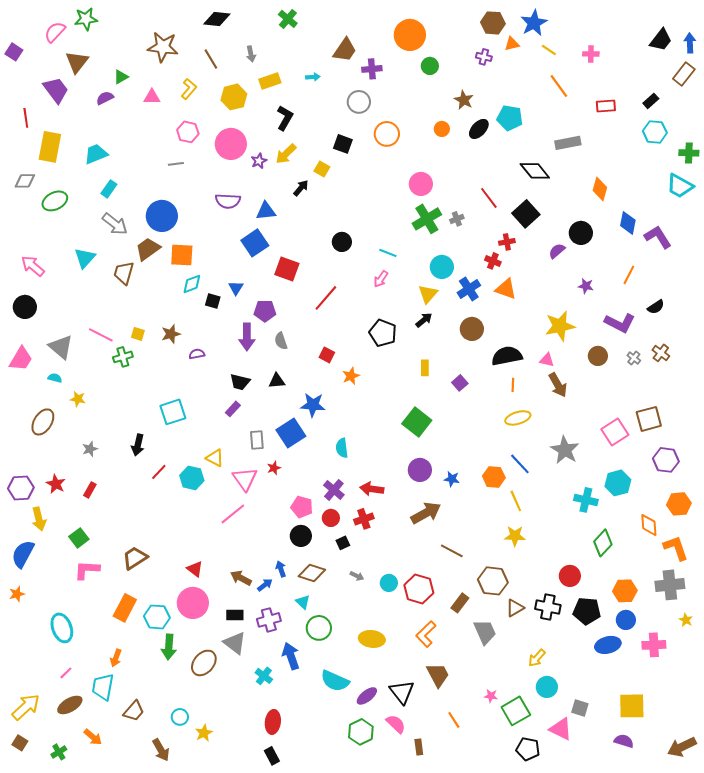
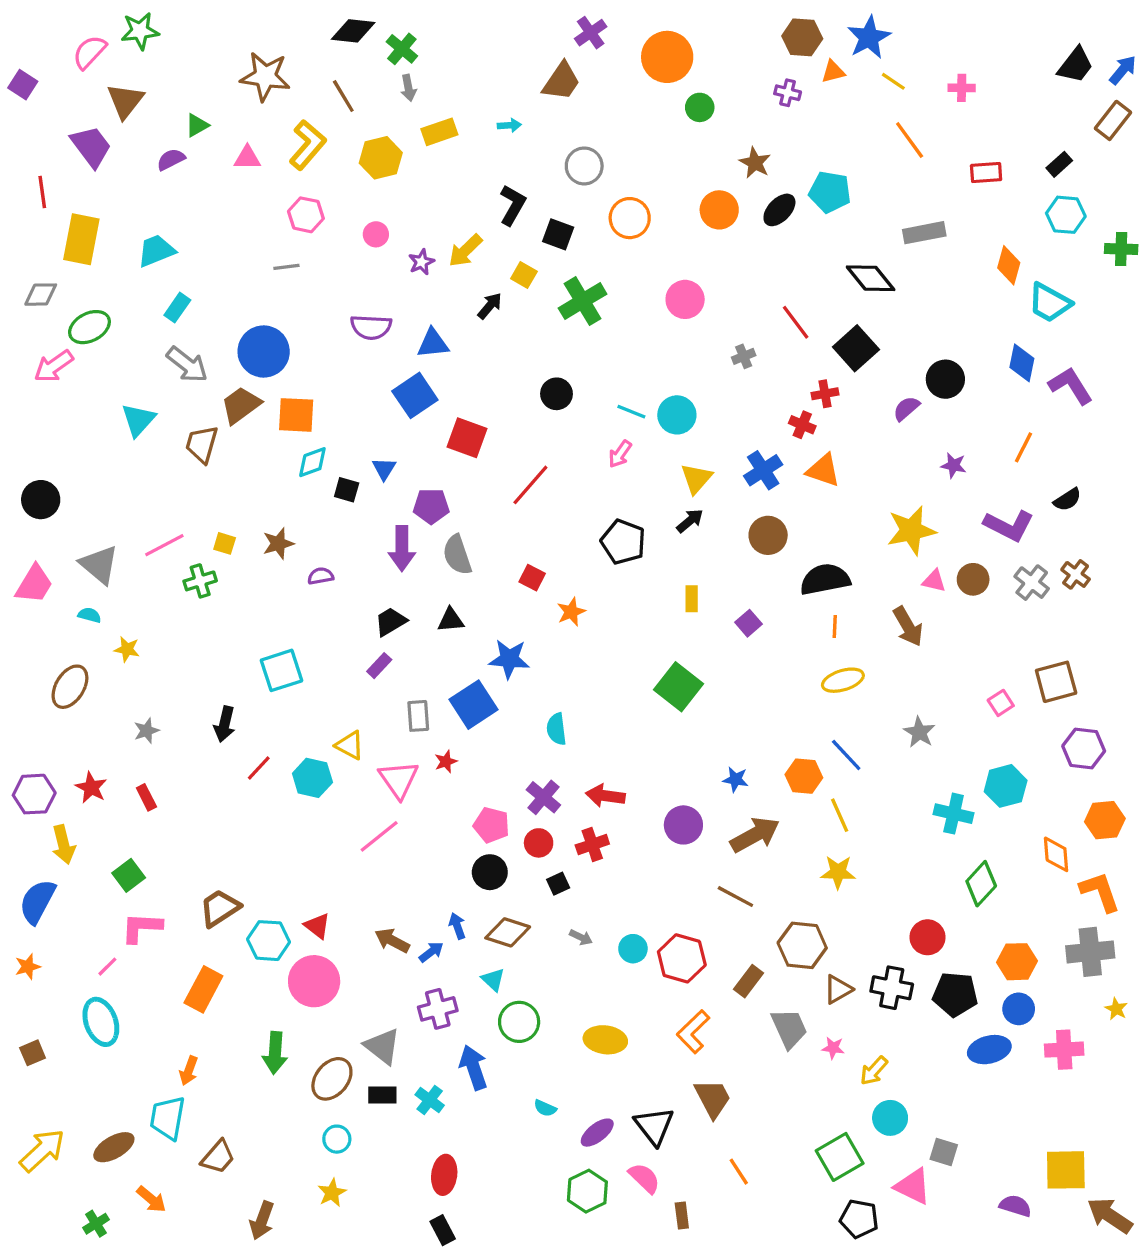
green cross: (288, 19) -> (402, 49), moved
blue arrow: (690, 43) -> (1123, 70), turned 42
purple cross: (372, 69) -> (591, 33), moved, turned -30
yellow L-shape: (189, 89) -> (308, 145), size x1.4
black L-shape: (285, 118) -> (513, 205), moved
orange circle: (442, 129) -> (719, 210), size x1.5
pink circle: (231, 144) -> (376, 234), size x0.5
cyan trapezoid: (680, 186) -> (1050, 303), moved
orange diamond: (600, 189) -> (1009, 265), moved
green cross: (427, 219) -> (583, 301), moved
pink arrow: (33, 266) -> (54, 366), moved, turned -75
cyan circle: (442, 267) -> (677, 415), moved
pink line: (101, 335) -> (164, 545), turned -55
gray semicircle: (281, 341) -> (457, 555), size x1.4
gray cross: (634, 358) -> (1032, 583), size x1.5
pink triangle: (547, 360) -> (934, 581), moved
black trapezoid: (240, 382) -> (391, 622), turned 135
pink square: (615, 432) -> (1001, 703), size x0.6
gray star: (565, 450) -> (919, 732), size x0.7
purple circle: (420, 470) -> (683, 825), moved
red rectangle: (90, 490) -> (146, 797), turned -56
brown arrow: (426, 513) -> (755, 835), moved
black rectangle: (235, 615) -> (382, 1095), moved
cyan hexagon: (157, 617) -> (268, 941), moved
pink line: (66, 673) -> (107, 967), moved
cyan semicircle: (335, 681) -> (545, 1108), size x0.5
pink star: (491, 696) -> (833, 1048), moved
yellow square: (632, 706) -> (1066, 1170), moved
cyan circle: (180, 717) -> (337, 1139), moved
brown square: (20, 743) -> (33, 1053), moved, turned 35
brown arrow: (682, 747) -> (1110, 1216), turned 60
brown arrow: (161, 750) -> (262, 1220), turned 50

